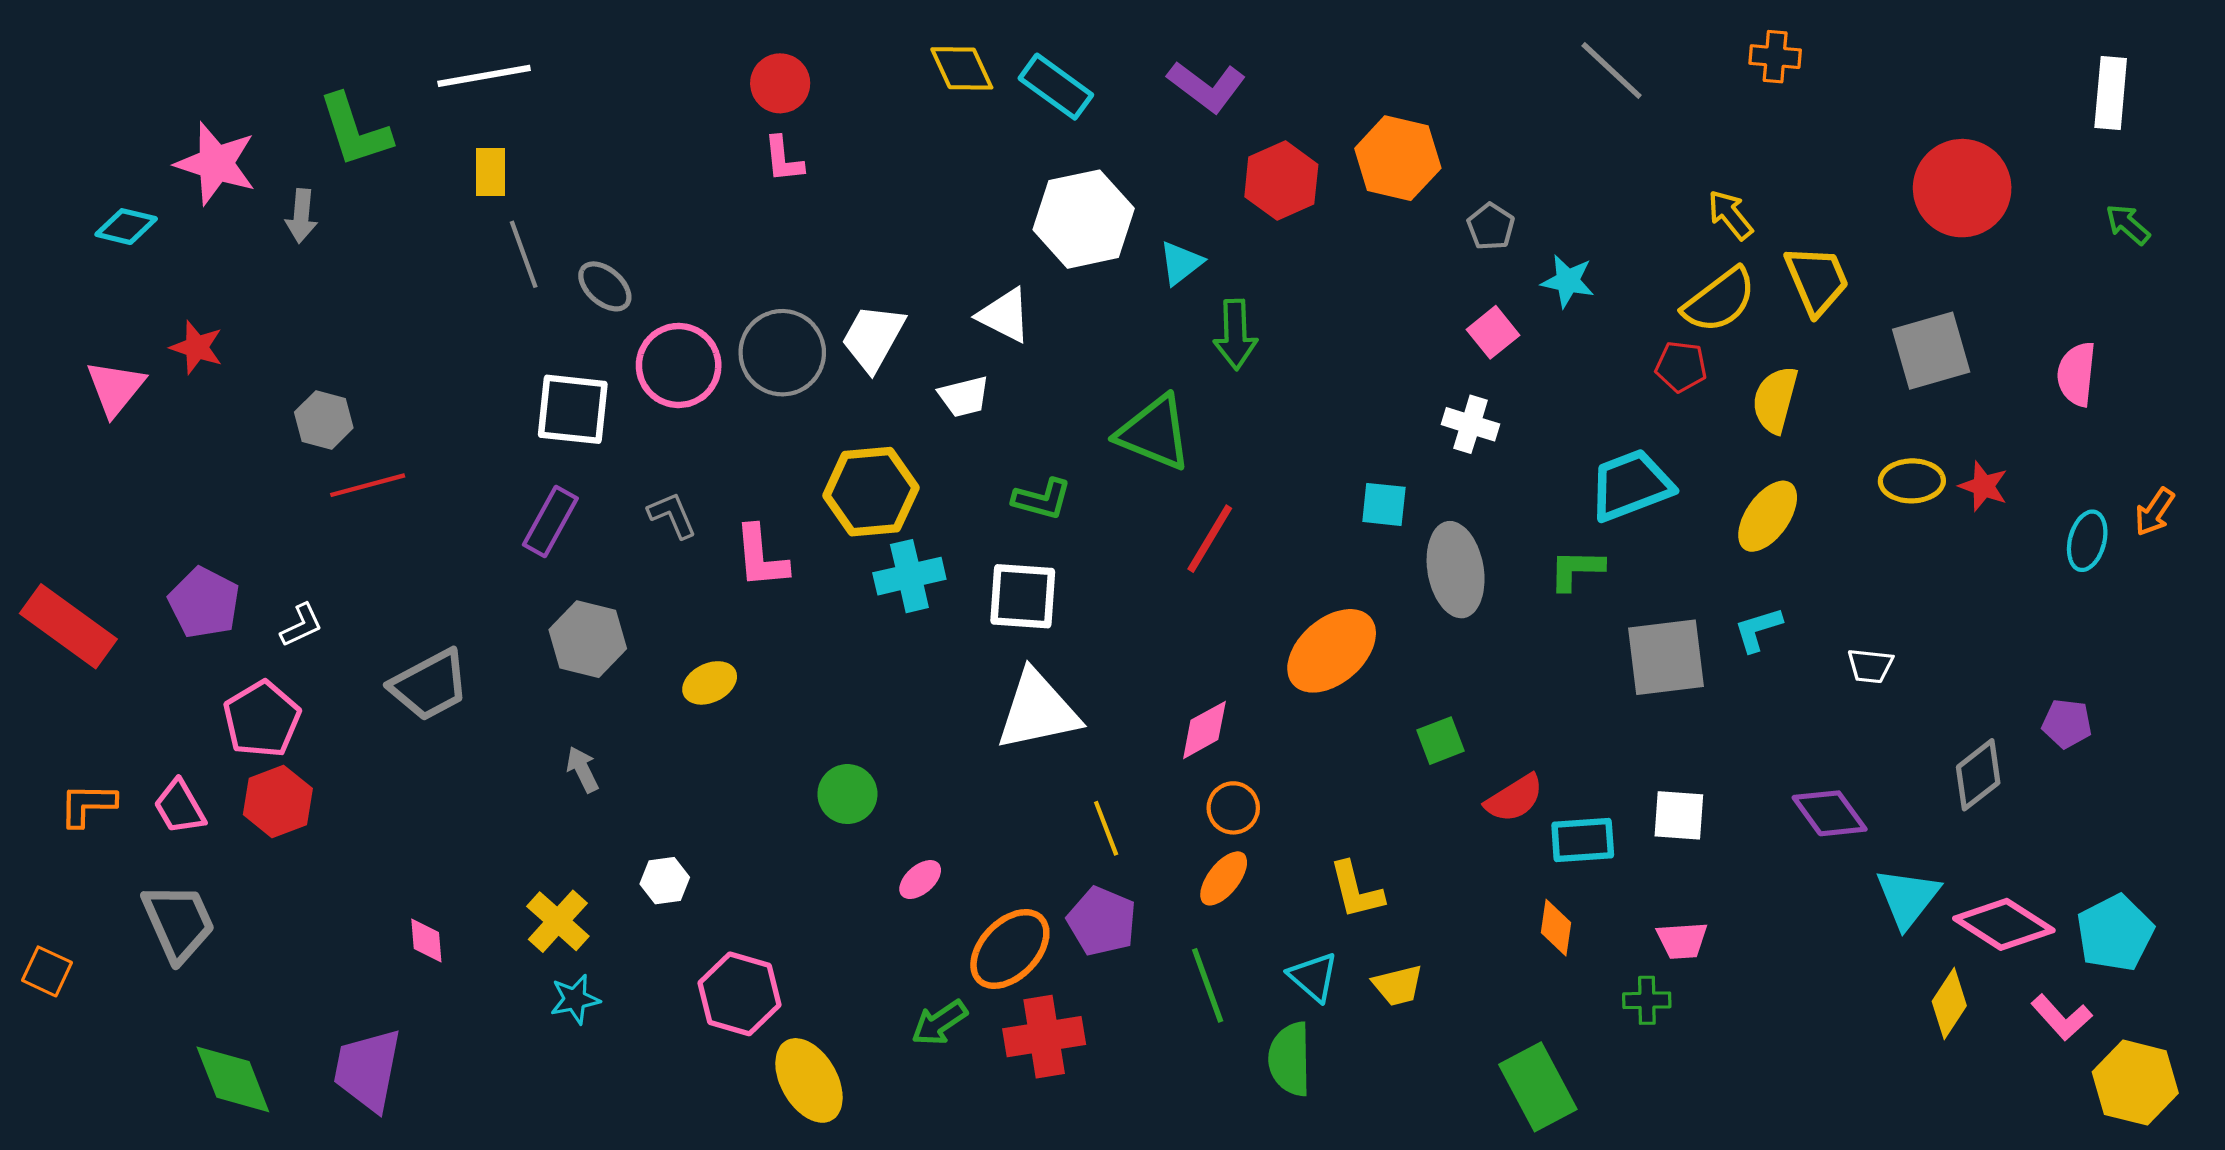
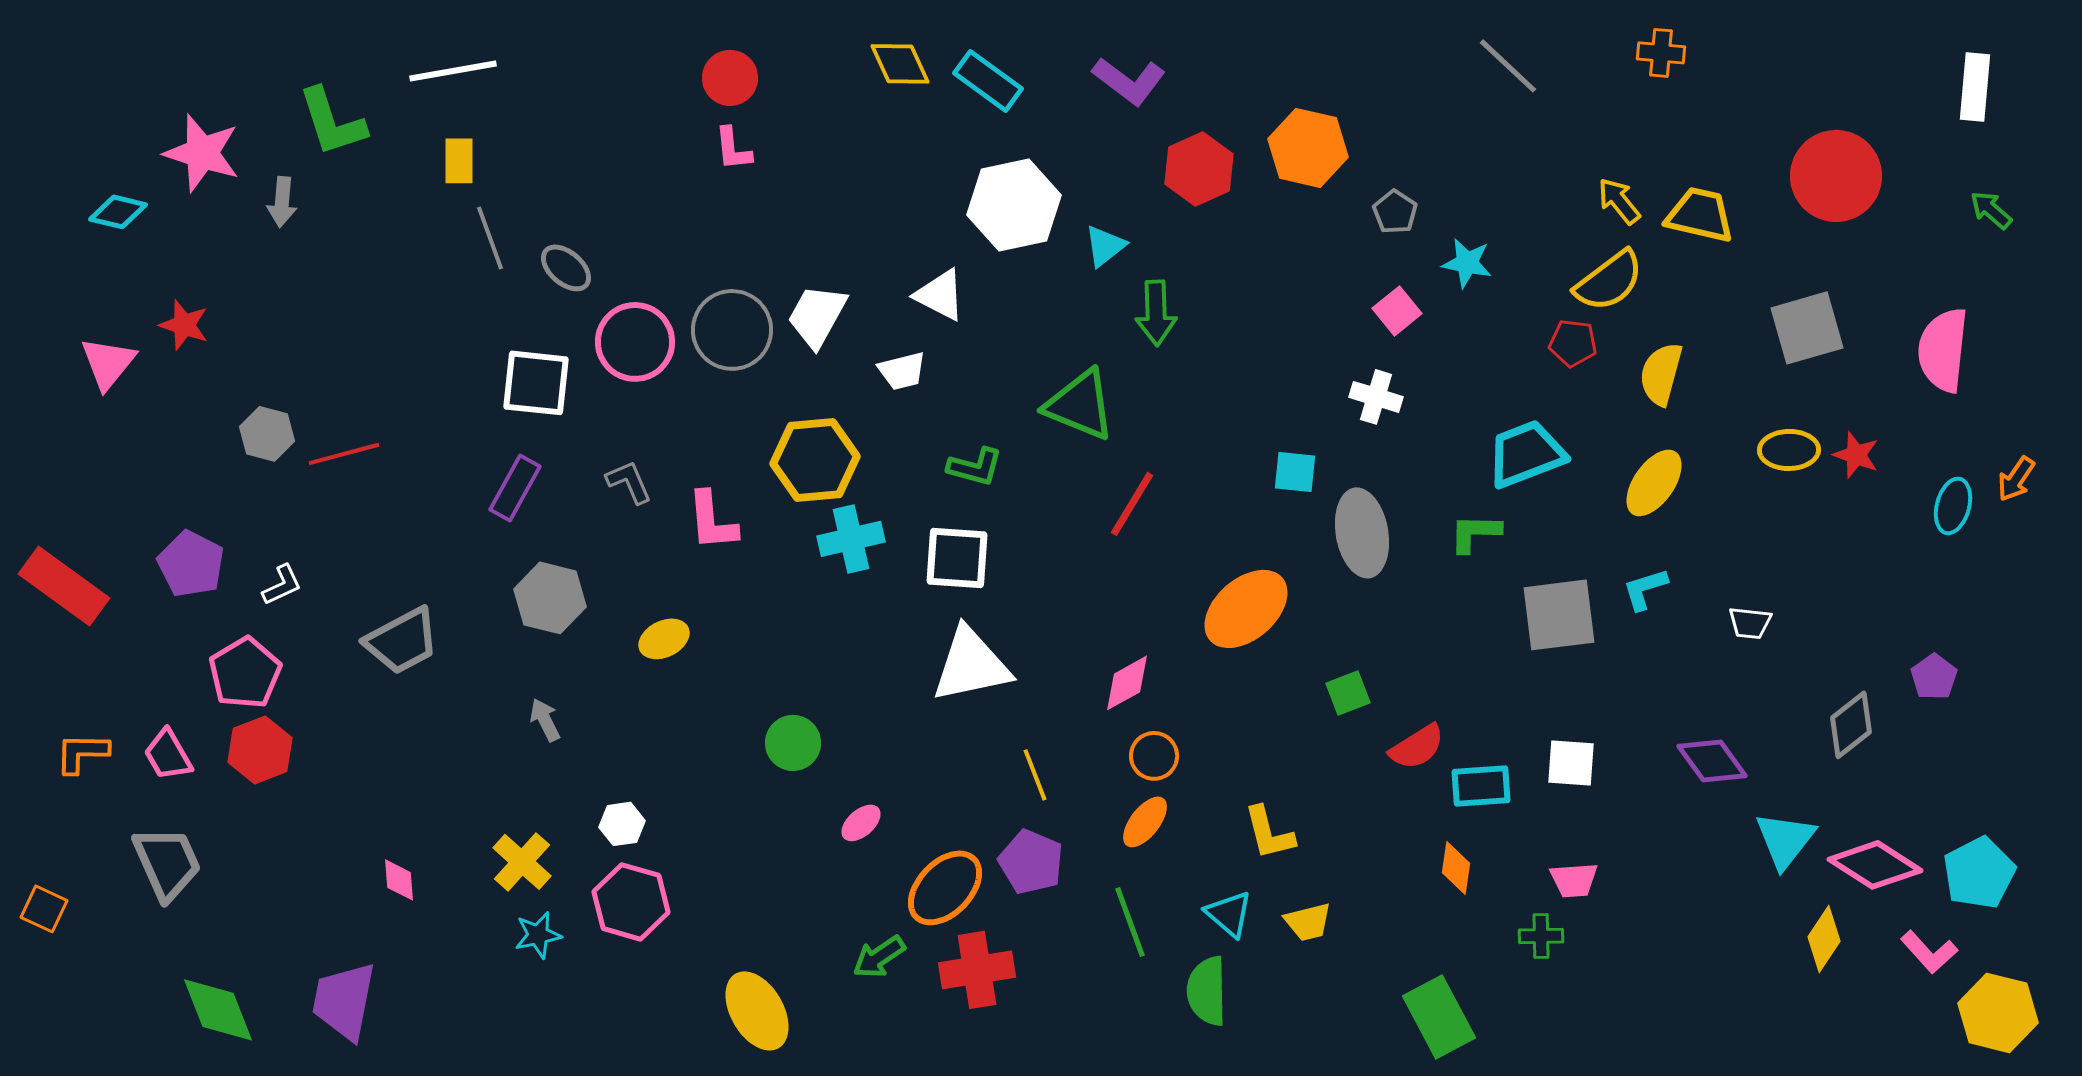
yellow trapezoid: (1817, 280) -> (1700, 215), moved, turned -54
pink semicircle: (2076, 374) -> (1943, 350), size x1.4
gray hexagon: (324, 420) -> (267, 434), moved
purple pentagon: (2067, 724) -> (1934, 677), turned 30
pink hexagon: (740, 994) -> (631, 902), moved

